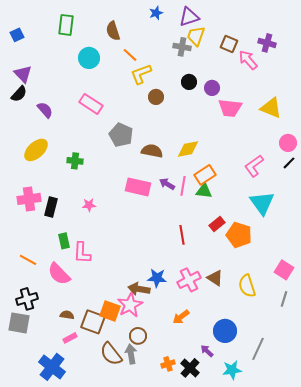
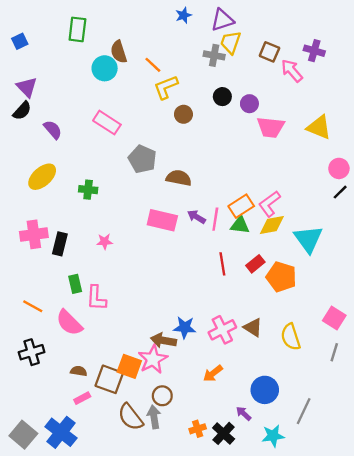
brown semicircle: (113, 31) -> (119, 52), moved
yellow diamond: (188, 149) -> (272, 225), moved
pink L-shape: (254, 166) -> (269, 204), moved
red line: (182, 235) -> (222, 264), moved
gray square: (19, 323) -> (23, 435), moved, turned 30

